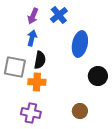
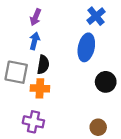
blue cross: (59, 15) -> (96, 16), moved
brown circle: (80, 111) -> (98, 127), moved

